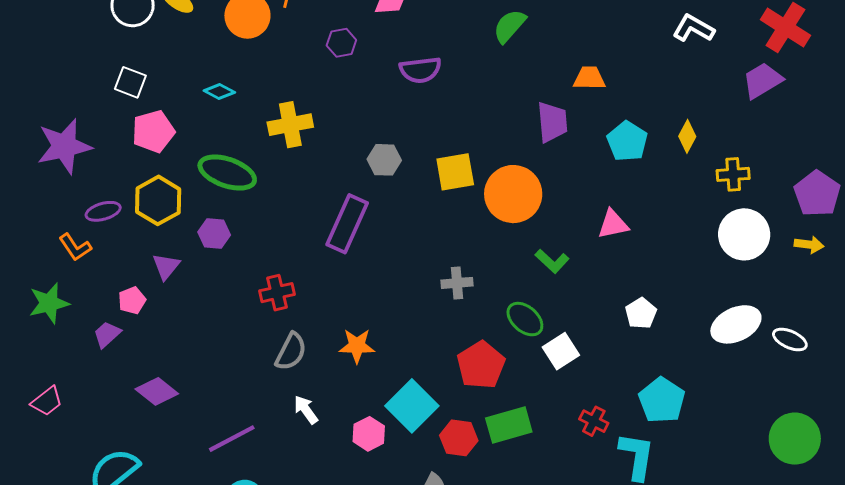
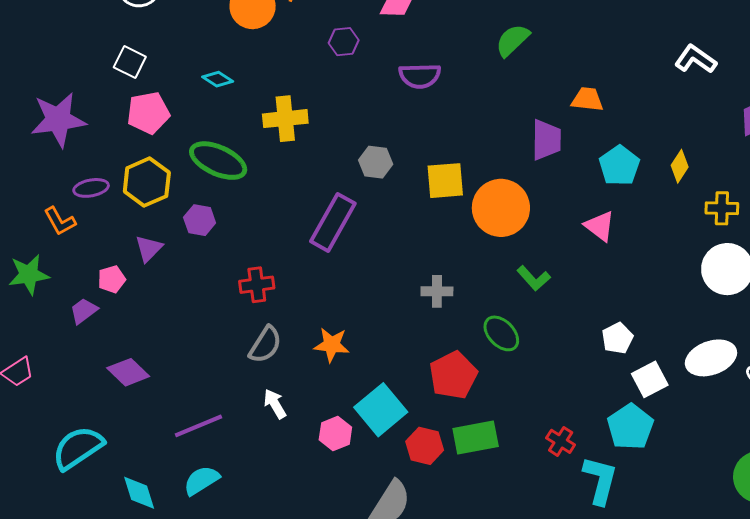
pink triangle: (613, 224) -> (600, 226), moved, turned 44
white square: (561, 351) -> (650, 379), moved

